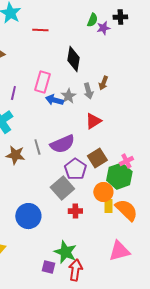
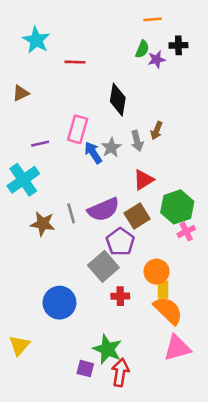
purple line: (13, 93) -> (40, 144), turned 64
blue arrow: (54, 100) -> (93, 153), turned 42
brown square: (97, 158) -> (137, 216), moved
green hexagon: (119, 176) -> (177, 207), moved
orange semicircle: (126, 210) -> (168, 310), moved

